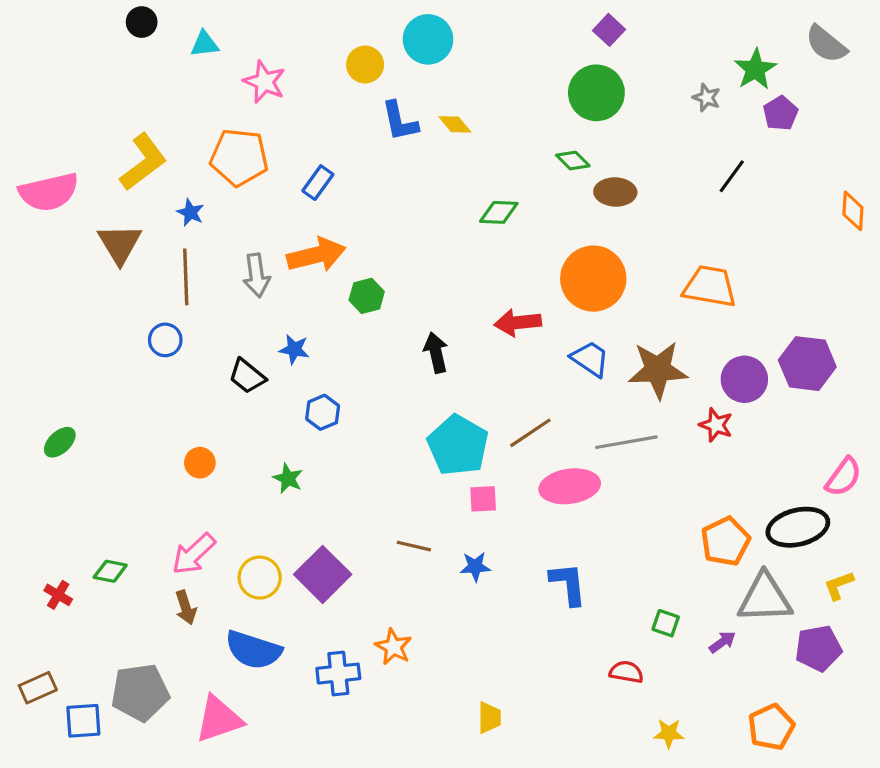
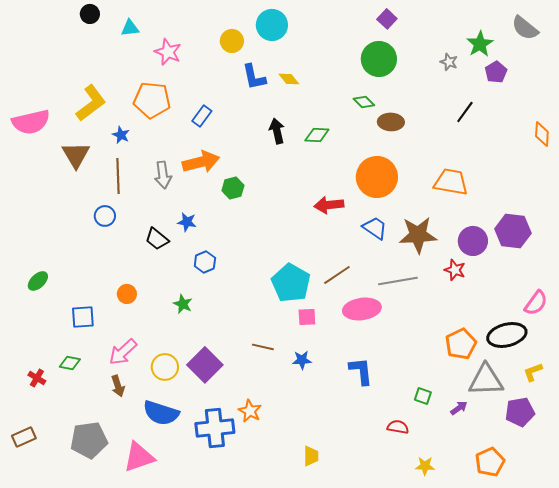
black arrow: (436, 353) -> (277, 131), moved
blue cross: (338, 674) -> (215, 428), size x1.4
blue square: (83, 721) -> (83, 317), moved

